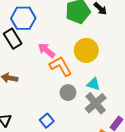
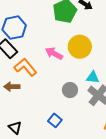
pink arrow: (46, 50) -> (54, 53), moved
orange L-shape: (61, 66) -> (25, 67), moved

